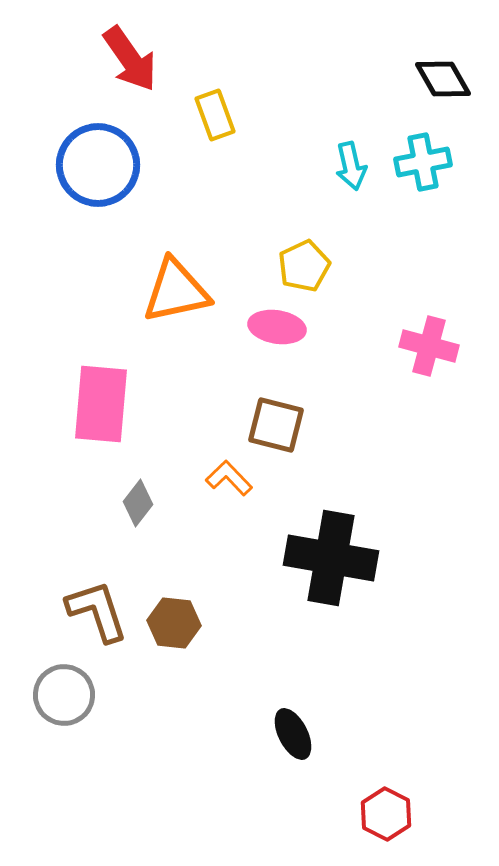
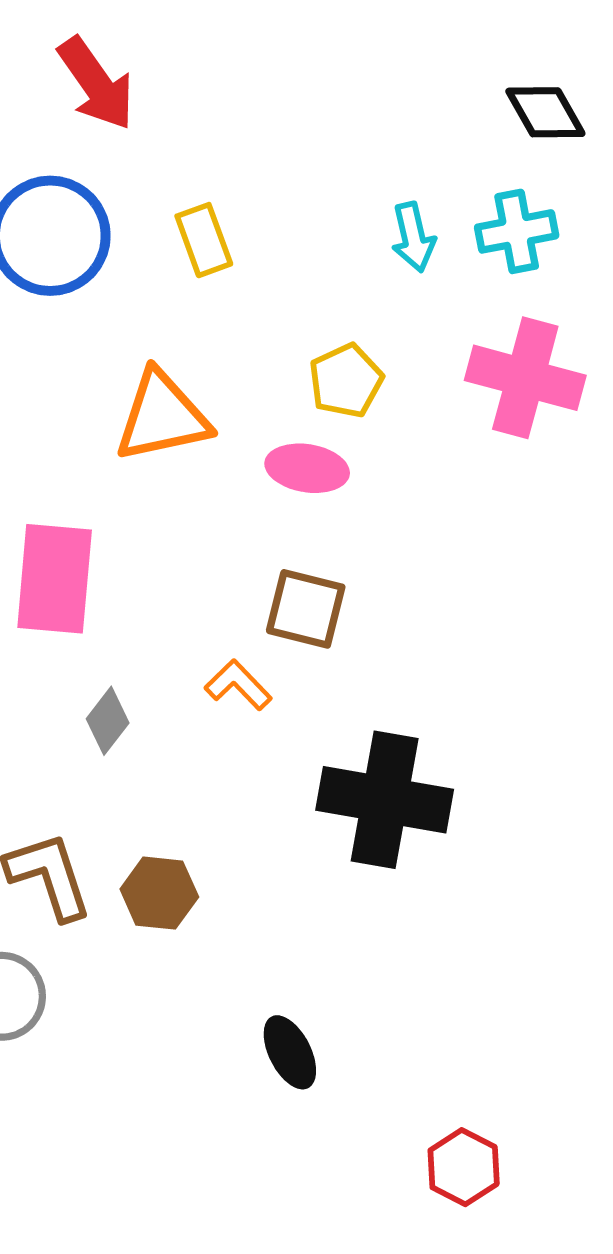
yellow rectangle: (215, 115) -> (204, 240), moved
pink cross: (429, 346) -> (525, 378), moved, size x1.4
black ellipse: (293, 734) -> (290, 1052), moved

